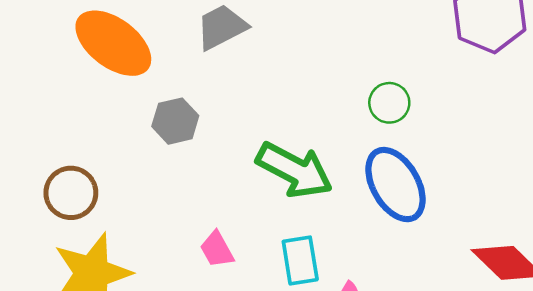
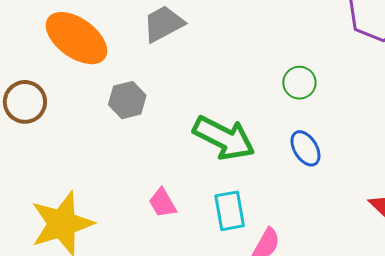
blue ellipse: (395, 185) -> (305, 148), size x0.6
brown circle: (71, 193) -> (25, 102), moved

